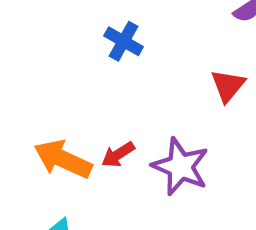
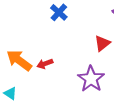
purple star: (180, 167) -> (91, 79), moved

